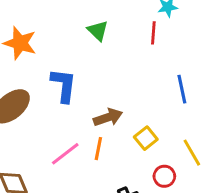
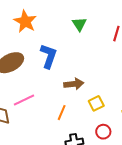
orange line: (98, 149) -> (62, 113), moved
pink line: (65, 154) -> (24, 100), moved

